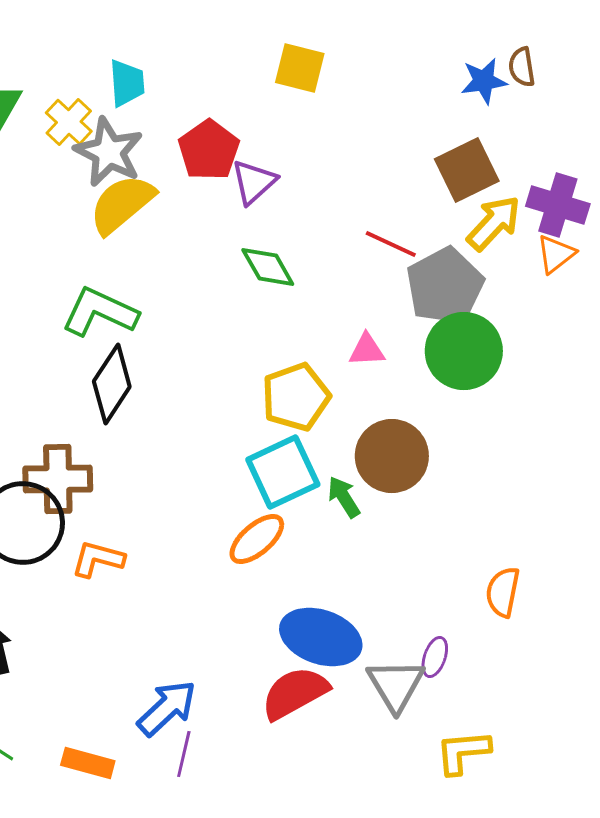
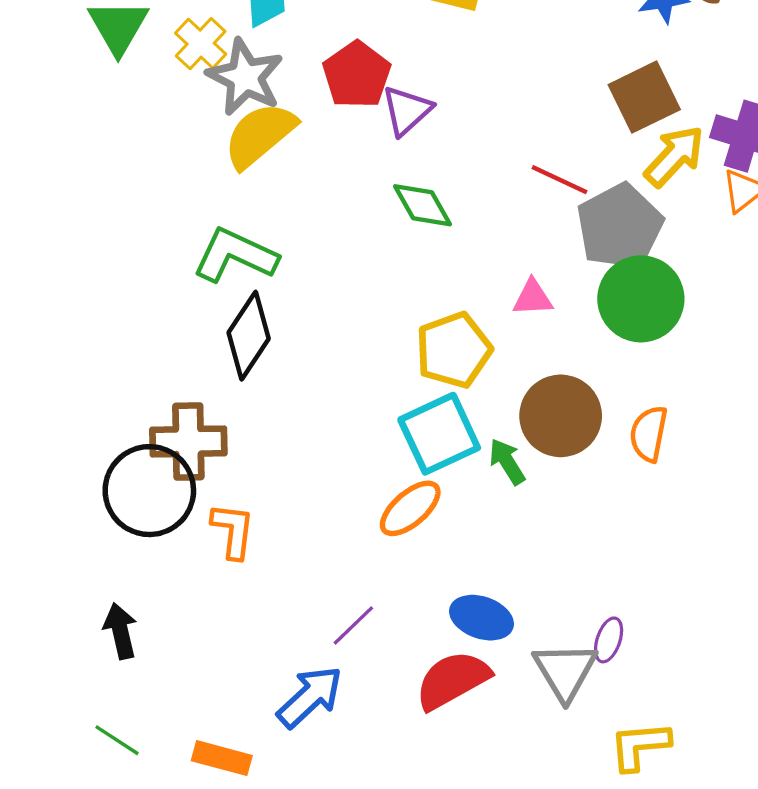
orange L-shape: (98, 559) -> (233, 531), turned 82
orange semicircle: (503, 592) -> (649, 434), moved
blue ellipse: (321, 637) -> (482, 618), size x0.7
purple line: (184, 754) -> (353, 625), moved, turned 33

